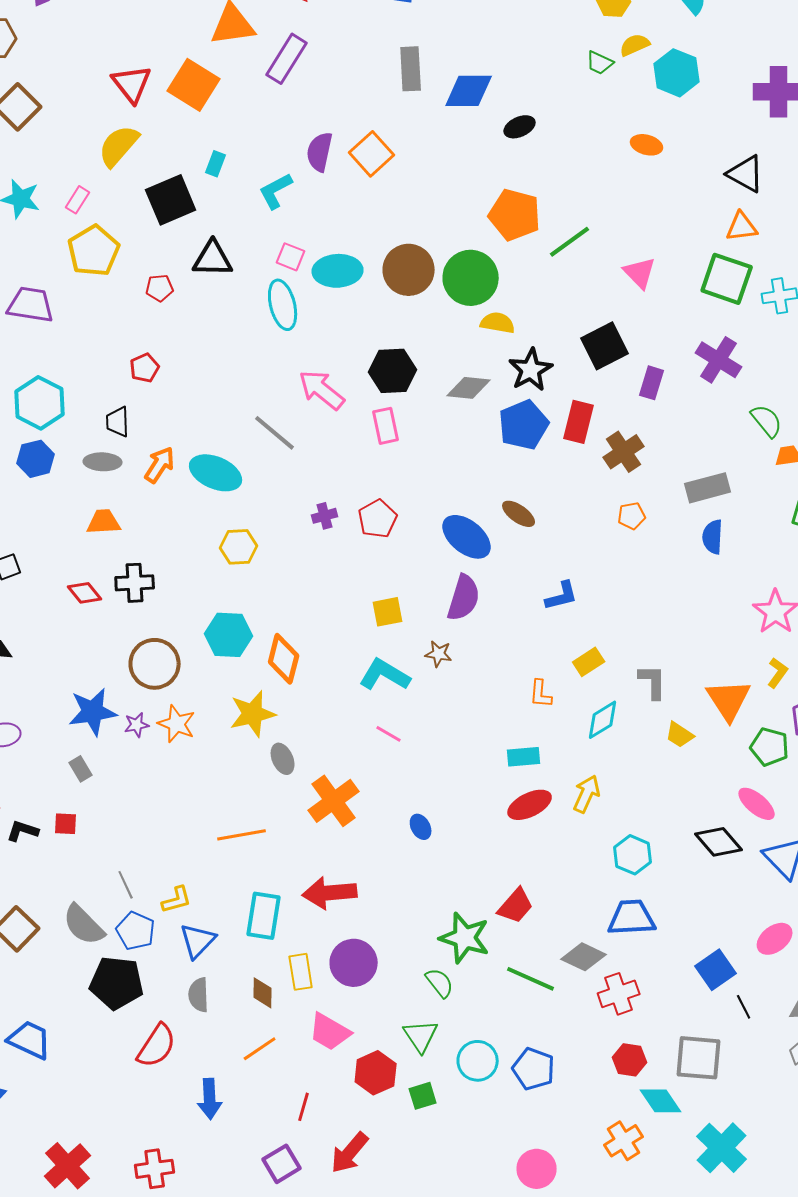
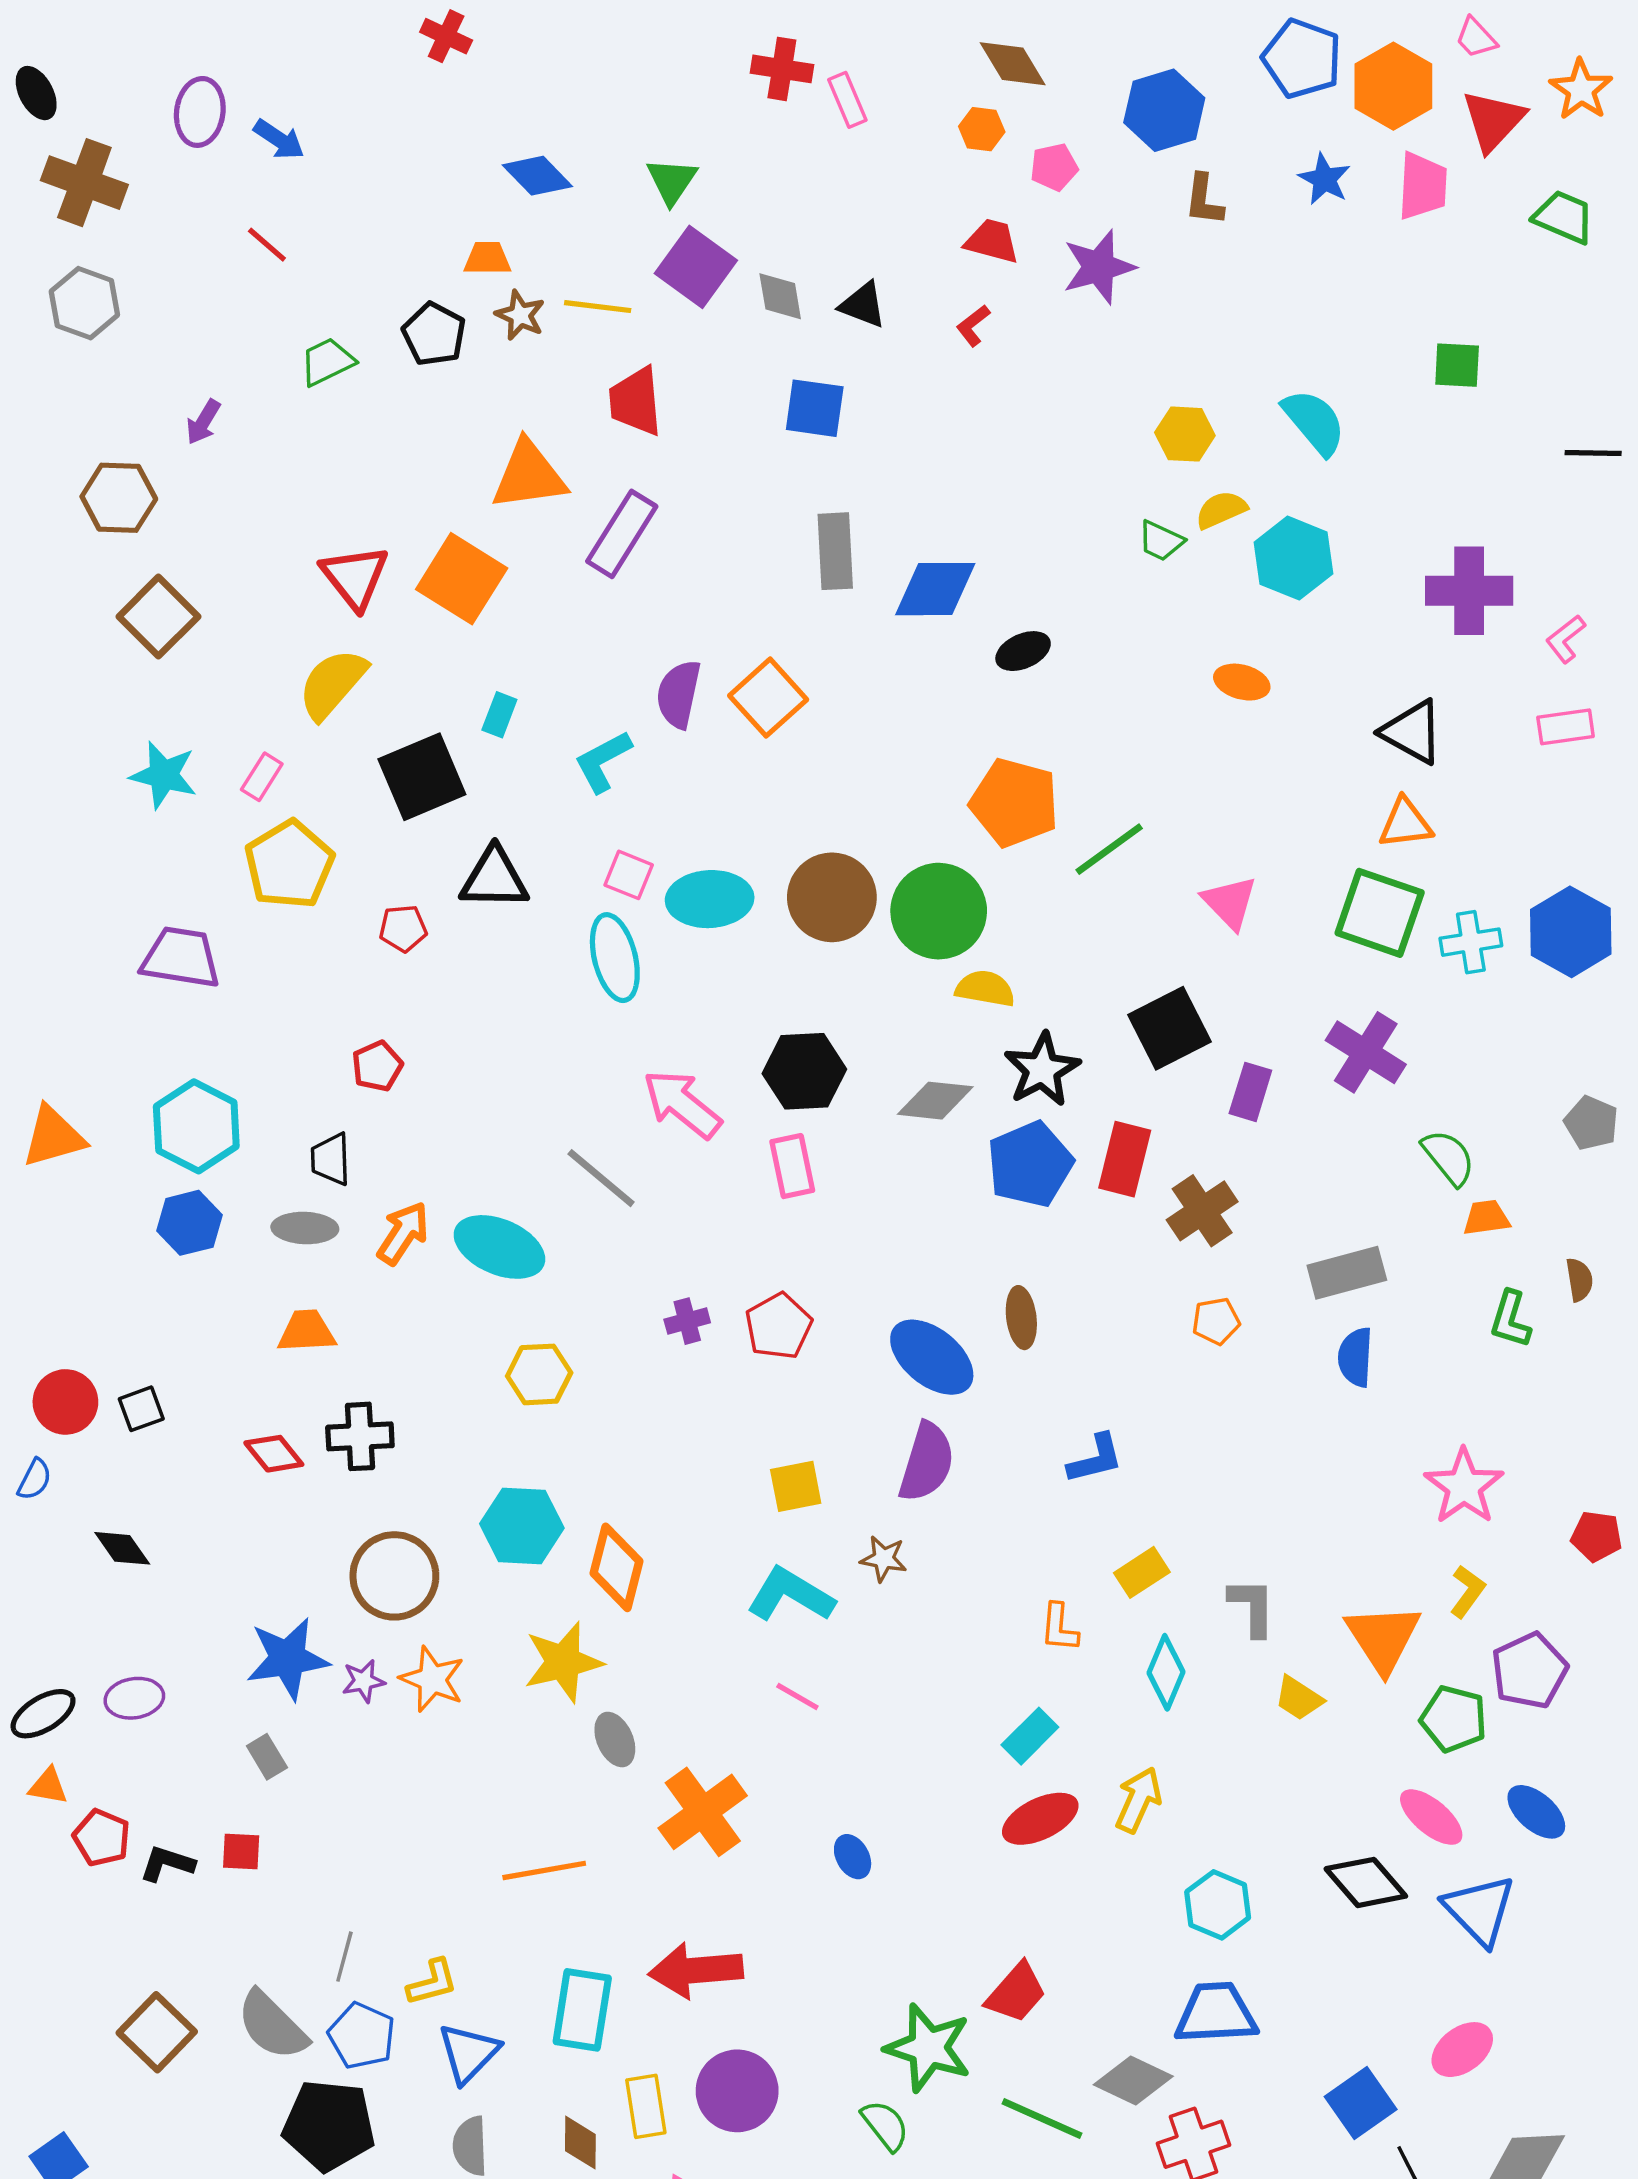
brown ellipse: (519, 514) -> (1021, 1318), turned 48
cyan diamond: (603, 720) -> (1166, 1672), turned -36
cyan rectangle: (524, 757) -> (1030, 1736), turned -40
gray line: (126, 885) -> (344, 1957), turned 40

